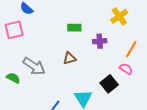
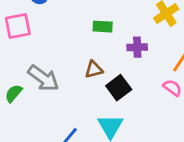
green semicircle: (13, 78) -> (13, 93), turned -80
black square: (109, 84) -> (119, 88), moved

